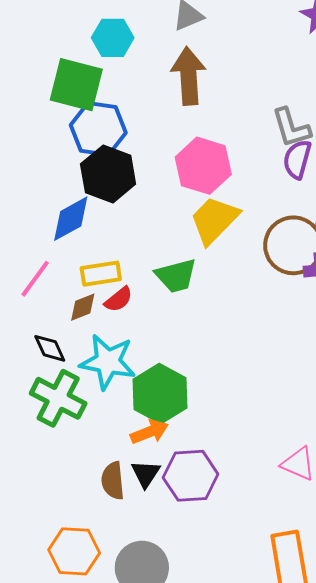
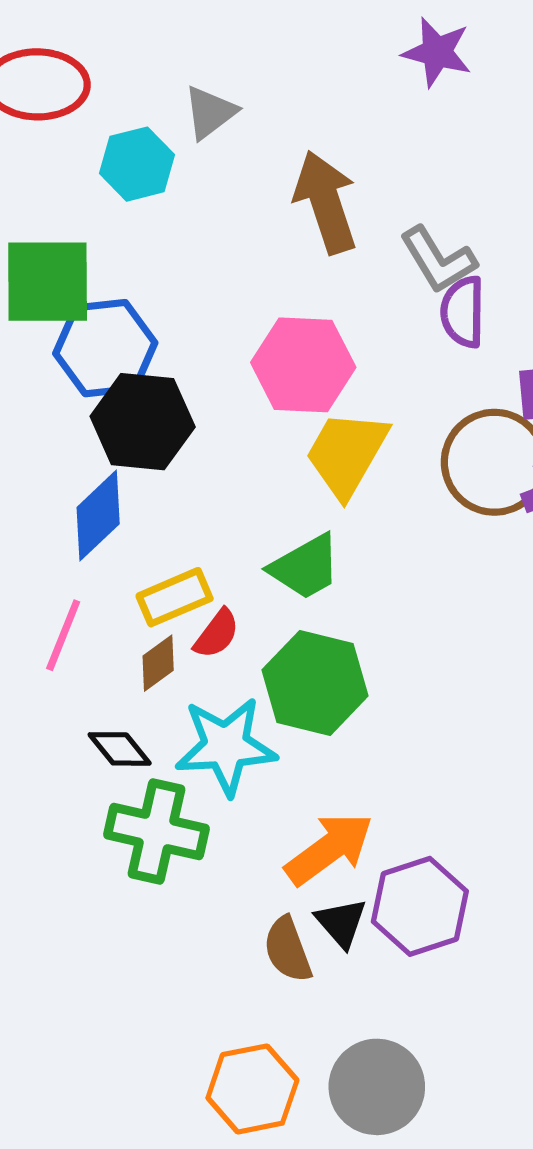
cyan hexagon: (113, 38) -> (137, 164), moved
brown arrow: (188, 76) -> (326, 202), moved
green hexagon: (160, 394) -> (315, 683), moved
orange arrow: (149, 432) -> (329, 849), size x1.4

